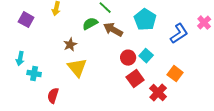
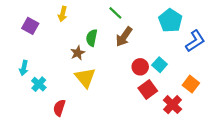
cyan pentagon: (145, 20) -> (170, 20), moved
green semicircle: (90, 24) -> (92, 38), moved, turned -49
brown arrow: (113, 30) -> (124, 37), turned -84
cyan cross: (34, 74) -> (39, 84), turned 32

